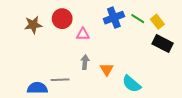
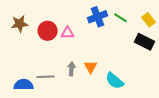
red circle: (62, 19) -> (48, 31), moved
yellow rectangle: (157, 22) -> (149, 20), moved
gray arrow: (85, 62) -> (72, 69), moved

